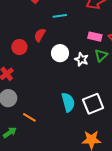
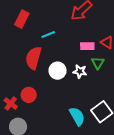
red semicircle: (40, 35) -> (33, 58), size x1.6
red circle: (19, 47) -> (29, 95), moved

